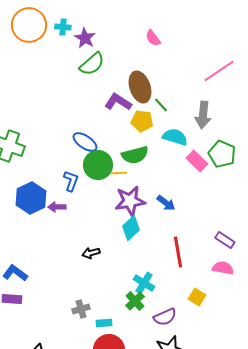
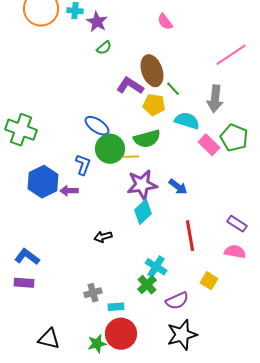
green semicircle: (92, 64) -> (104, 48), size x0.6

